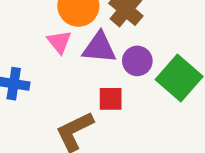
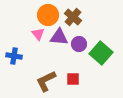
red square: (111, 99) -> (73, 79), moved

